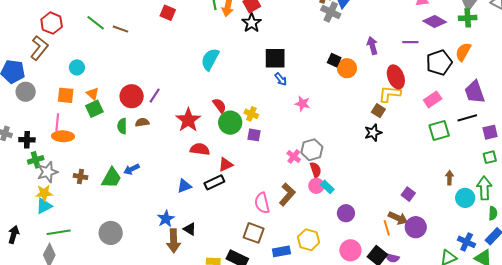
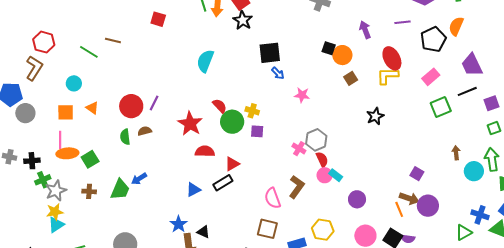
green line: (96, 23) -> (89, 52), moved
green square: (94, 109) -> (90, 159), moved
brown square: (378, 111) -> (351, 78), moved, turned 32

